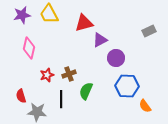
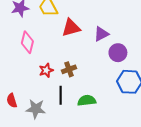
red triangle: (84, 23) -> (71, 28), moved
green semicircle: (86, 91) -> (87, 101), moved, turned 60
red semicircle: (21, 96) -> (12, 101), moved

